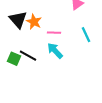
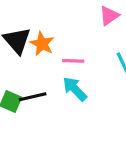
black line: (28, 56) -> (33, 97), turned -42

